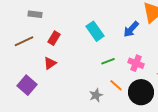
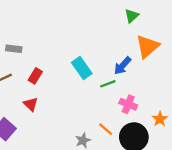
green line: (108, 61) -> (108, 84), moved
red triangle: (50, 63) -> (31, 104), turned -40

